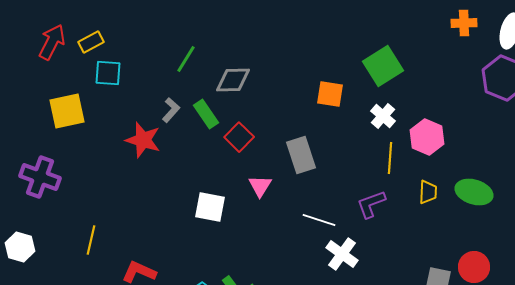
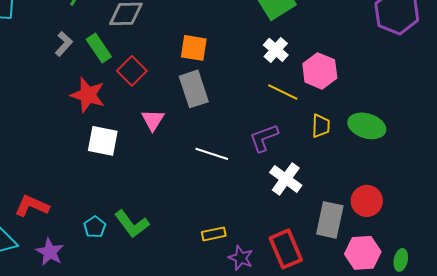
orange square: (330, 94) -> (194, 48), moved
red star: (143, 140) -> (88, 95), moved
yellow line: (390, 158) -> (283, 92), turned -68
white cross: (342, 254) -> (286, 179), moved

